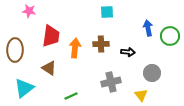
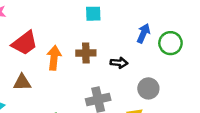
blue arrow: (148, 28) -> (144, 33), turned 35
red trapezoid: (51, 36) -> (25, 43), turned 45
brown triangle: (49, 68) -> (22, 82), turned -35

